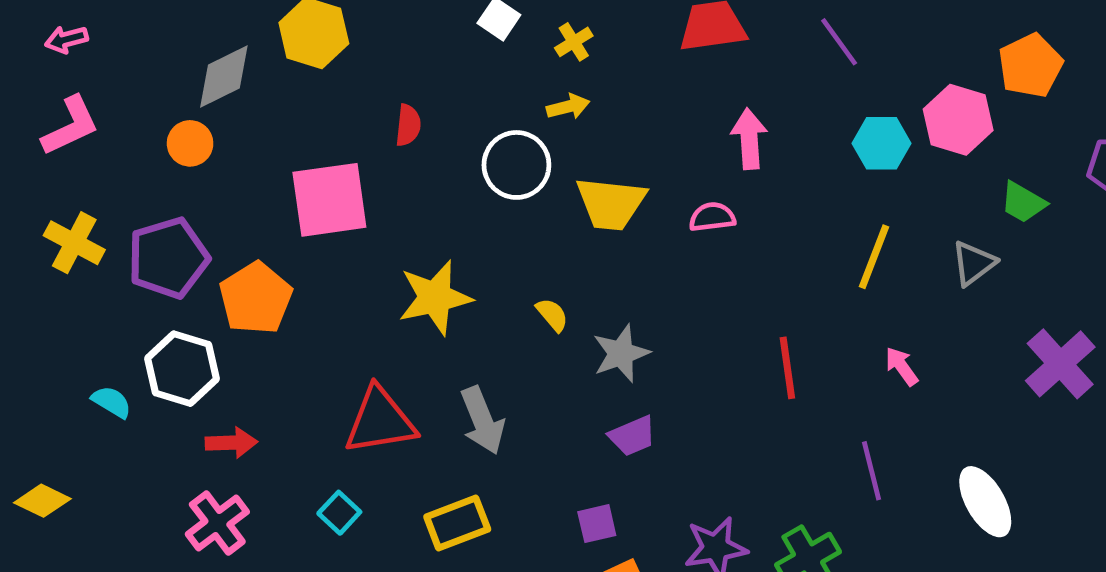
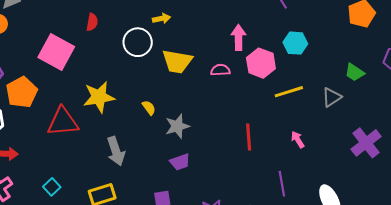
pink hexagon: (958, 120) -> (261, 63), moved
pink square: (329, 200) -> (56, 52), turned 33
yellow line: (874, 257) -> (289, 92), turned 48
red triangle: (380, 421) -> (63, 122), moved

